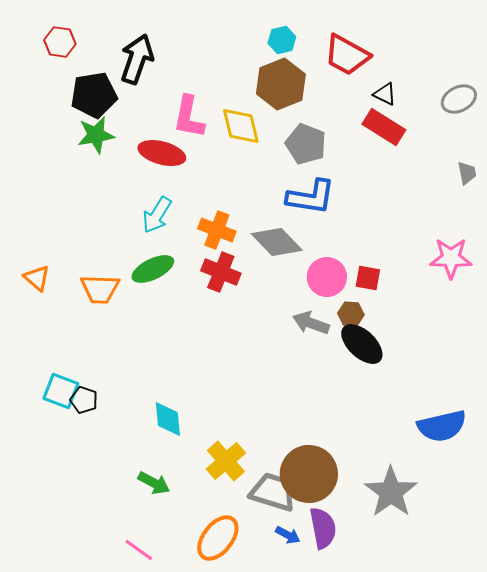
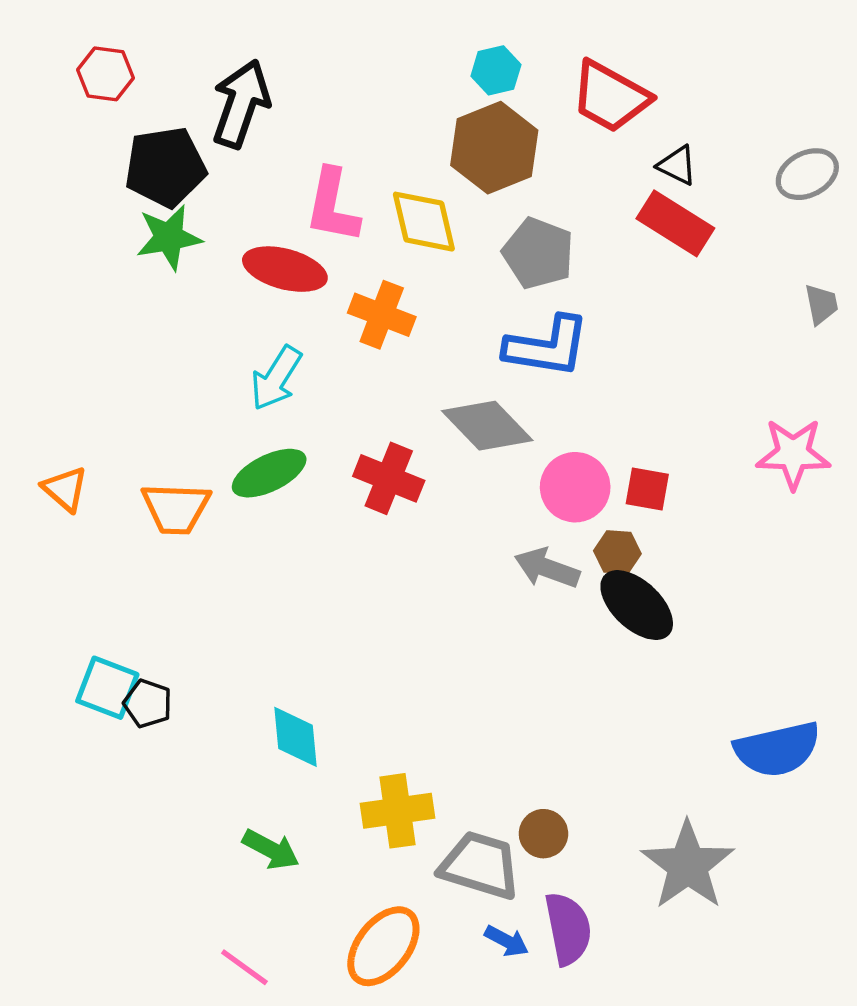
orange cross: (217, 230) -> (382, 315), moved
yellow cross: (226, 461) -> (397, 811), turned 33
brown circle: (309, 474) -> (543, 834), size x0.5

